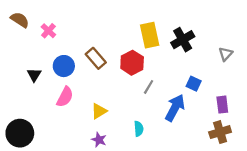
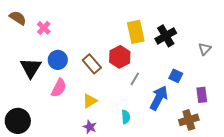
brown rectangle: (96, 58) -> (92, 64), moved
black triangle: (34, 75) -> (31, 68), size x1.6
brown cross: (220, 132) -> (189, 120), moved

